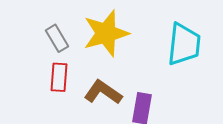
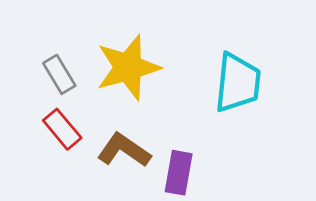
red rectangle: (59, 77) -> (62, 129), turned -44

